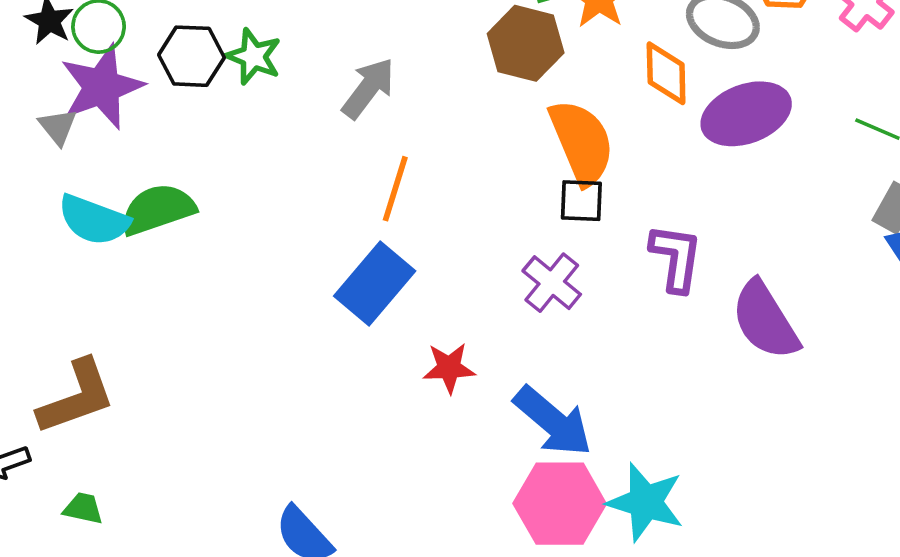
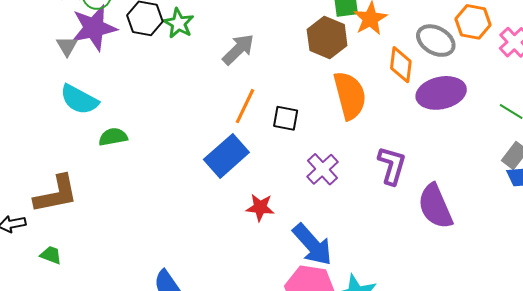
black square: (581, 201) -> (286, 118), moved
green semicircle: (158, 209) -> (113, 137), moved, size x0.7

